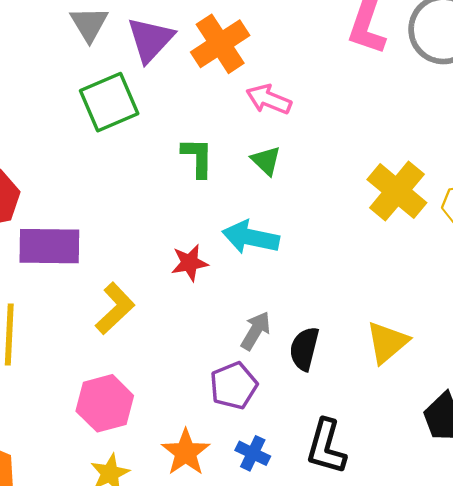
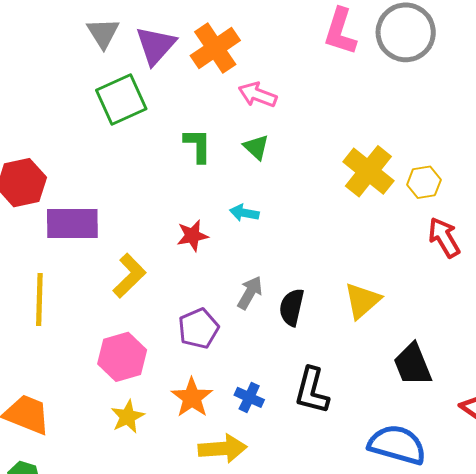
cyan arrow: (251, 237) -> (244, 213), size x0.6
purple pentagon: (234, 386) -> (198, 328), moved

